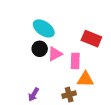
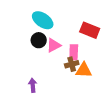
purple arrow: (34, 95) -> (33, 85), turned 144
brown cross: (69, 95) -> (72, 64), moved

